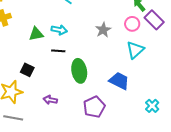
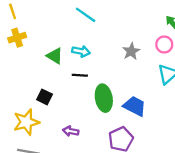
green triangle: (36, 34) -> (55, 56), turned 42
blue trapezoid: (119, 81) -> (135, 106), moved

